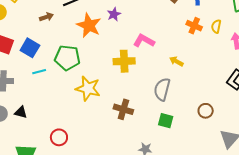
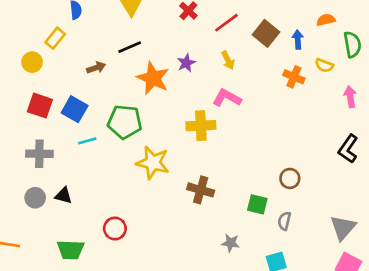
yellow semicircle: (216, 26) -> (324, 65), moved, turned -80
yellow arrow: (176, 61) -> (228, 60), moved, turned -144
gray semicircle: (162, 89) -> (284, 221), moved, size x0.6
brown circle: (206, 111) -> (290, 178), moved

